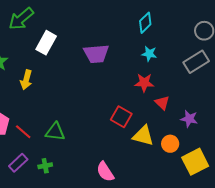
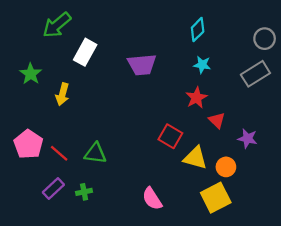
red star: (144, 83) -> (196, 98), turned -30
yellow square: (195, 162) -> (216, 198), moved

